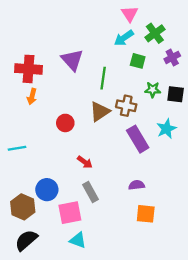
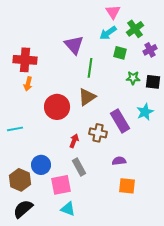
purple triangle: (72, 60) -> (74, 45), moved
brown cross: (126, 106) -> (98, 133), moved
red circle: (65, 123) -> (57, 107), size x1.6
red arrow: (85, 162) -> (74, 141), turned -104

